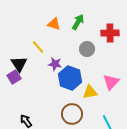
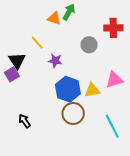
green arrow: (78, 22) -> (69, 12), moved
blue hexagon: (70, 78) -> (68, 89), moved
pink triangle: (111, 82) -> (114, 80), turned 30

